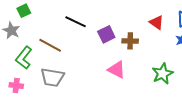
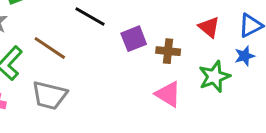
pink triangle: (117, 70) -> (168, 94), moved
green star: (162, 74) -> (214, 77), moved

